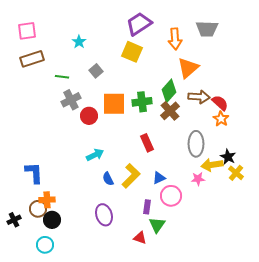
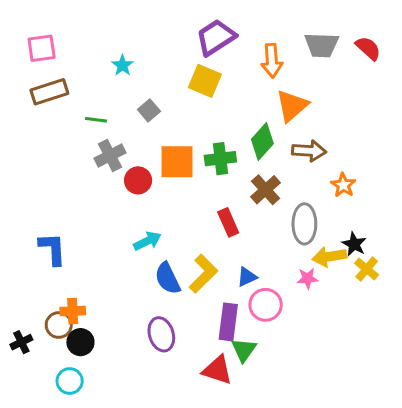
red semicircle: (220, 103) -> (368, 48), moved
brown cross: (170, 111) -> (266, 190), moved
blue L-shape: (34, 173) -> (52, 249), moved
blue semicircle: (108, 179) -> (168, 278), size x1.5
purple rectangle: (147, 207) -> (228, 322), size x1.6
red triangle: (140, 238) -> (217, 370), size x1.5

